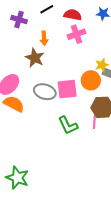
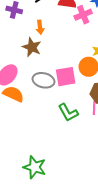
pink cross: (77, 34) -> (83, 15), moved
green star: (17, 178) -> (35, 167), moved

